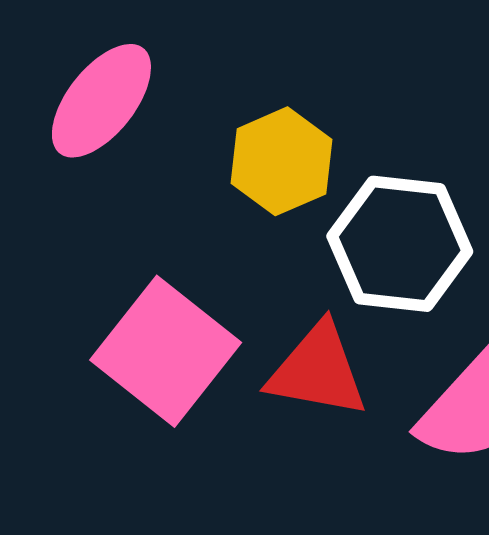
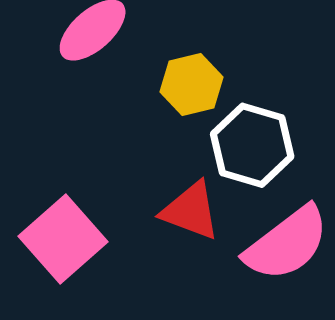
pink square: (166, 351) -> (63, 239), moved

